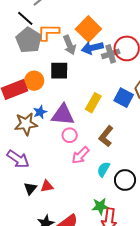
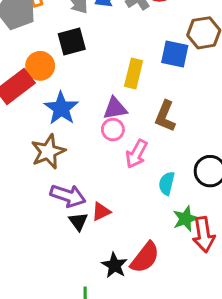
blue star: (40, 112) -> (61, 108), size x1.6
purple triangle: (63, 115) -> (115, 108), moved, size x0.7
brown star: (26, 124) -> (48, 152), moved
purple arrow: (18, 159) -> (68, 196), moved
cyan semicircle: (103, 169) -> (167, 183), moved

